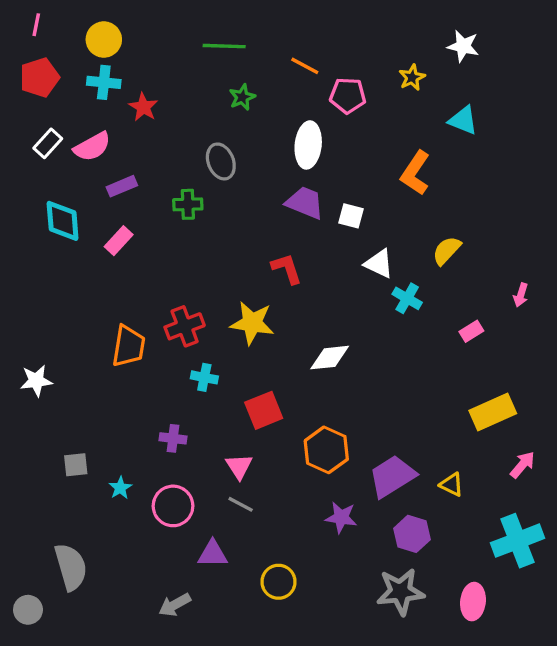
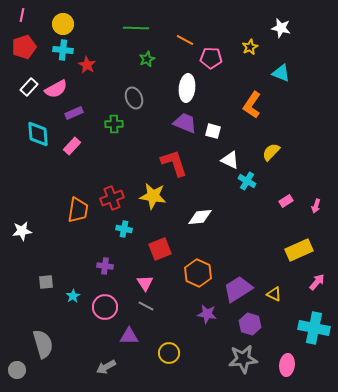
red L-shape: (287, 269) -> (174, 163), size x1.4
pink arrow: (521, 295) -> (316, 206), moved
cyan cross: (517, 541) -> (314, 328), turned 32

